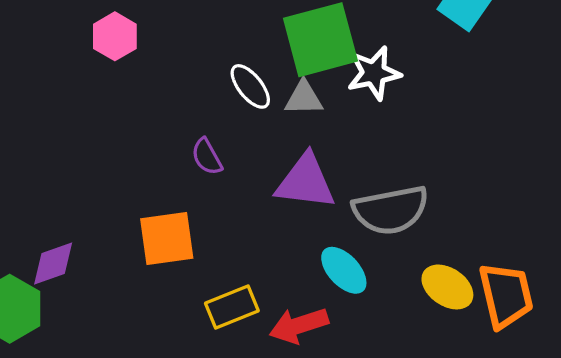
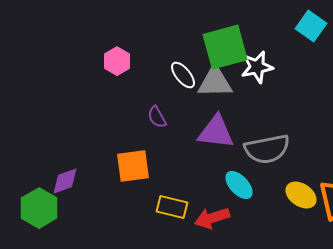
pink hexagon: (115, 36) -> (117, 61), moved
gray triangle: (304, 98) -> (215, 82), size x1.5
yellow rectangle: (232, 307) -> (172, 207), turned 36

